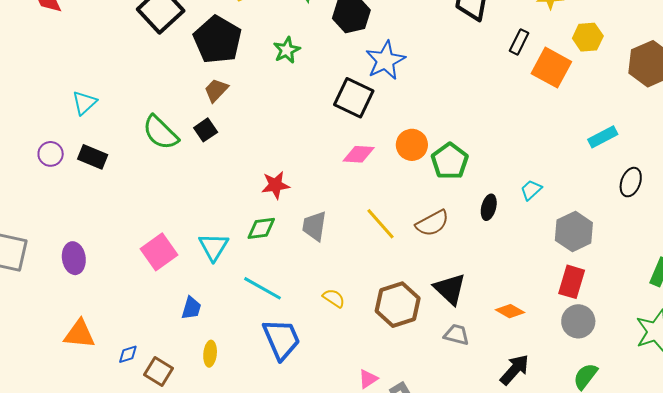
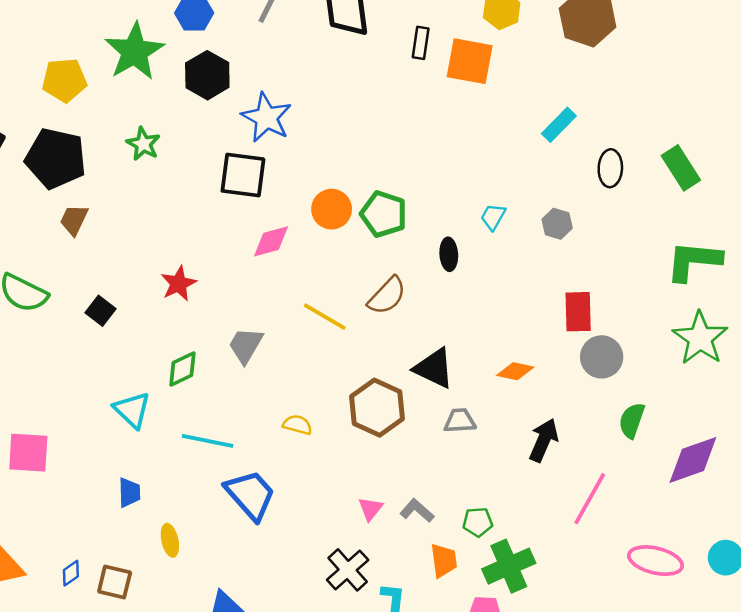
black square: (206, 130) -> (101, 311), moved
red star: (275, 185) -> (179, 284), moved
gray trapezoid: (314, 226) -> (246, 345), turned 40
gray hexagon: (574, 231) -> (557, 224), moved, size x0.6
pink square: (159, 252) -> (28, 453), moved, turned -33

